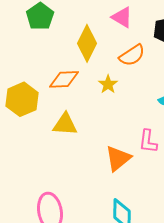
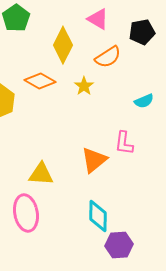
orange diamond: (64, 79) -> (40, 81), turned 32
yellow triangle: (65, 124) -> (41, 174), moved

